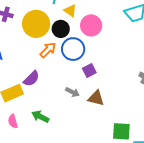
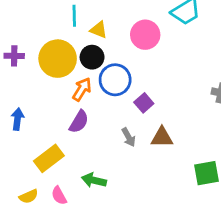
pink circle: (91, 25) -> (145, 35), moved
purple semicircle: (31, 79) -> (79, 122), moved
gray arrow: (72, 92) -> (129, 137), turned 48

